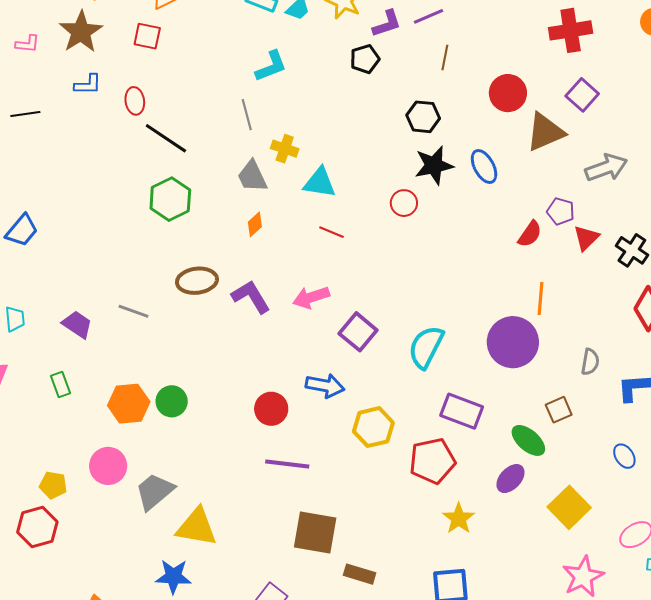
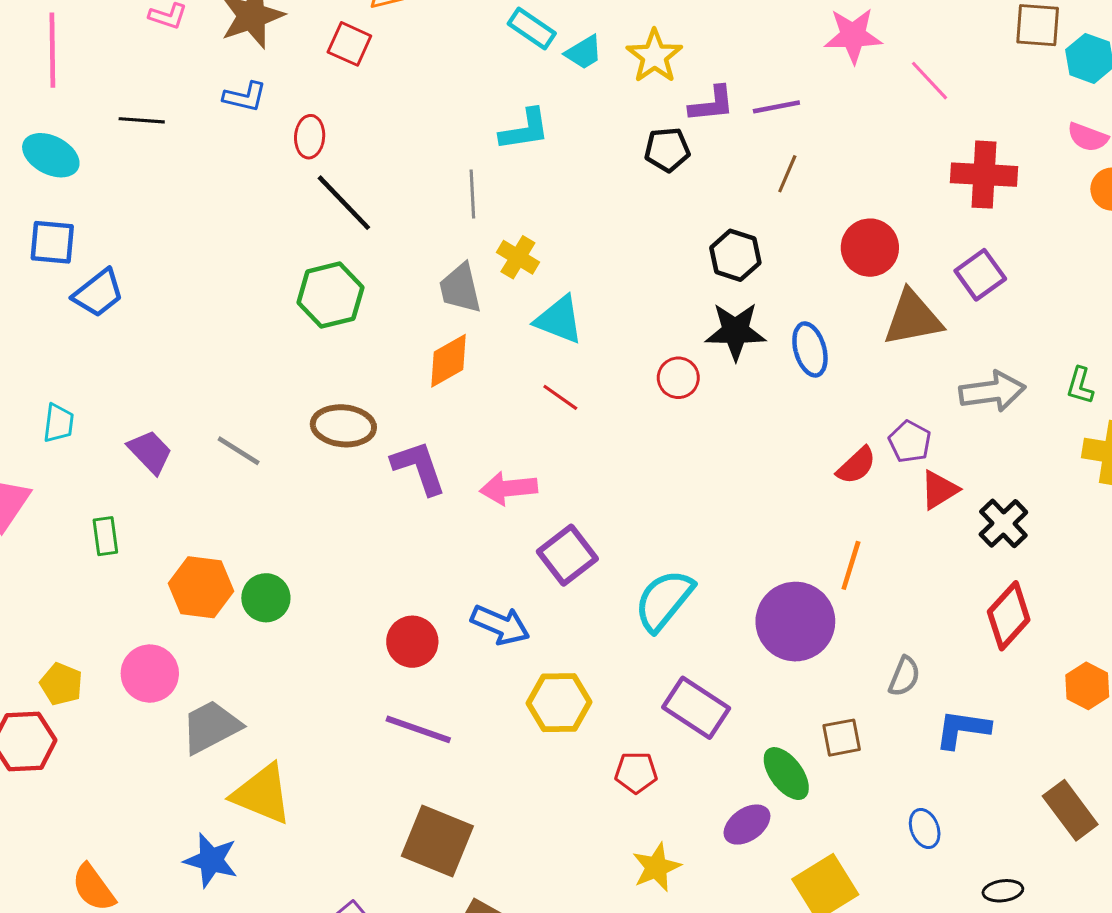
orange diamond: (255, 224) -> (449, 361), size x1.5
red pentagon: (432, 461) -> (636, 772), size x0.6

